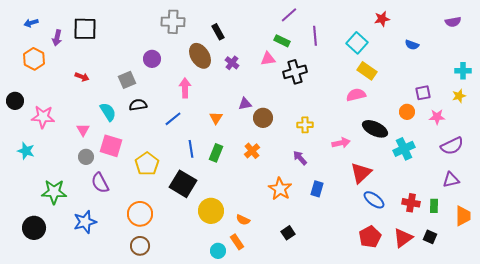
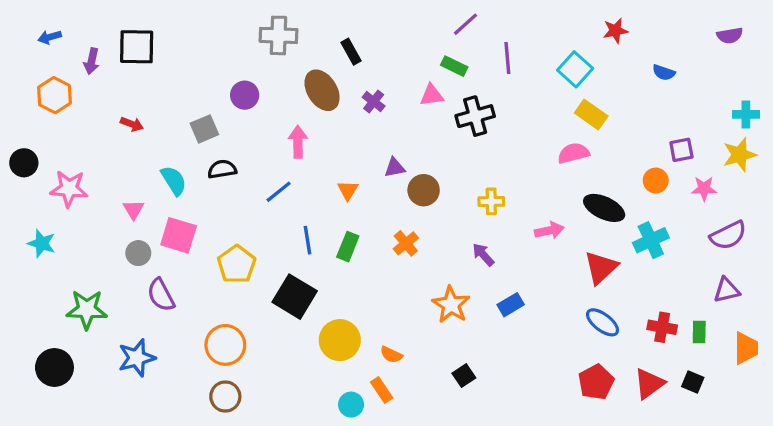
yellow star: (459, 96) -> (739, 155), size x1.5
red triangle: (361, 173) -> (601, 268), moved
blue rectangle: (317, 189) -> (511, 305), turned 42

